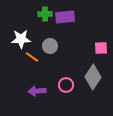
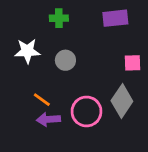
purple rectangle: (65, 17) -> (115, 18), moved
orange line: (32, 57) -> (42, 100), moved
pink circle: (66, 85) -> (86, 111), size x1.5

